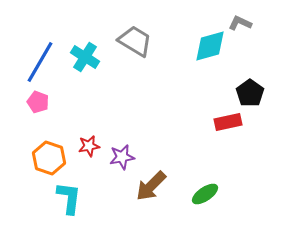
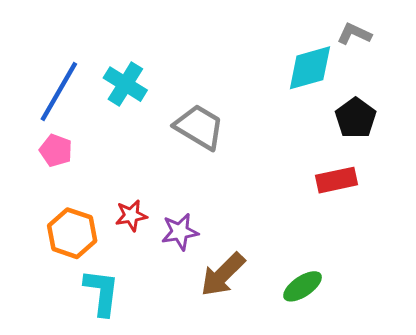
gray trapezoid: (135, 41) -> (199, 127), moved
black pentagon: (250, 93) -> (356, 118), moved

